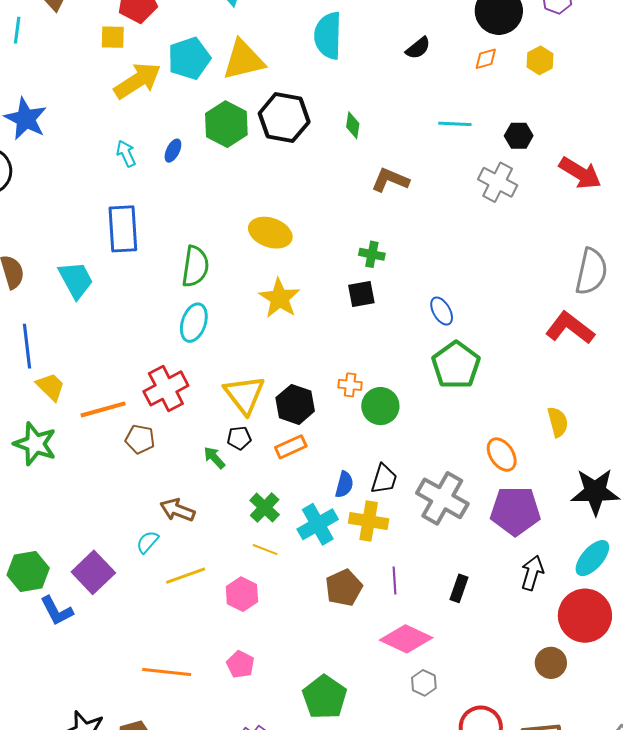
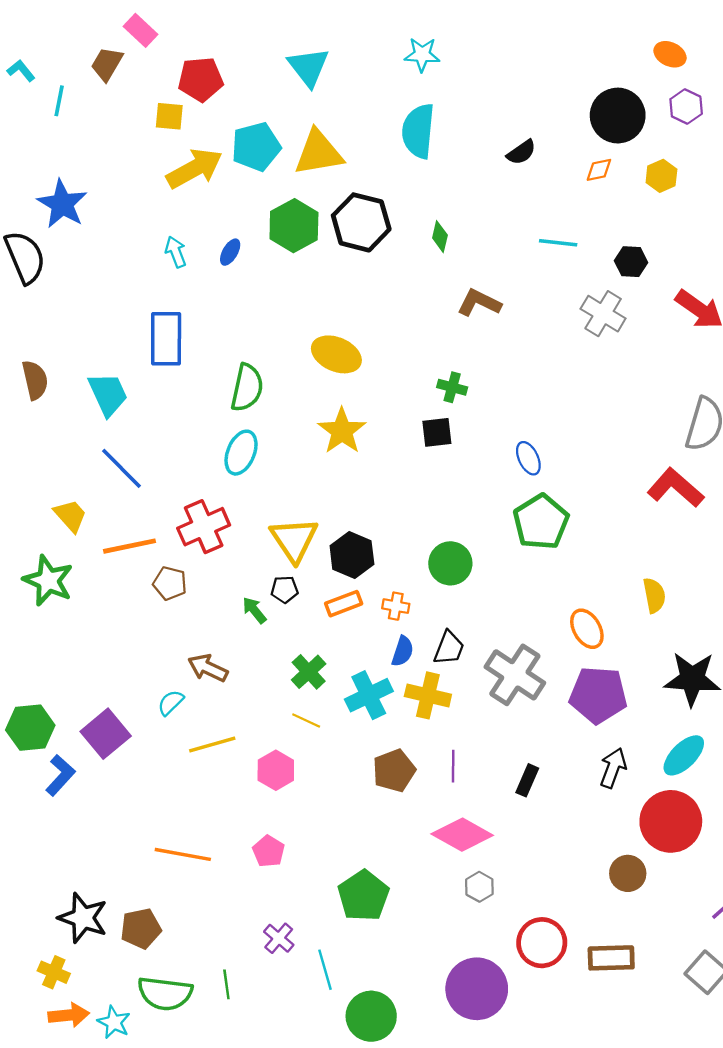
blue line: (27, 346) -> (122, 468), moved, turned -42
orange cross: (350, 385) -> (396, 606), moved
blue L-shape: (57, 611) -> (60, 775), turned -114

